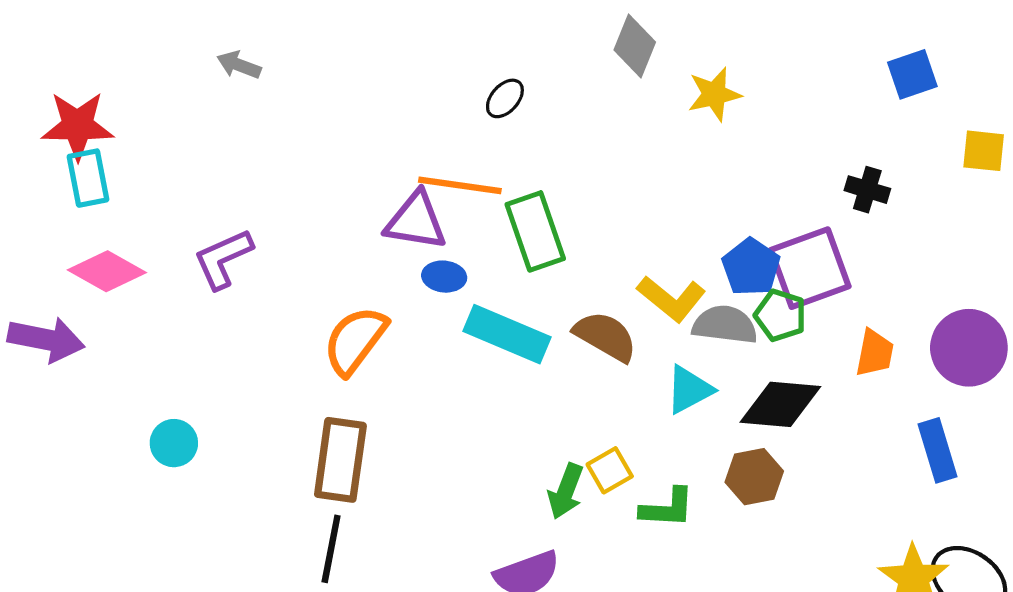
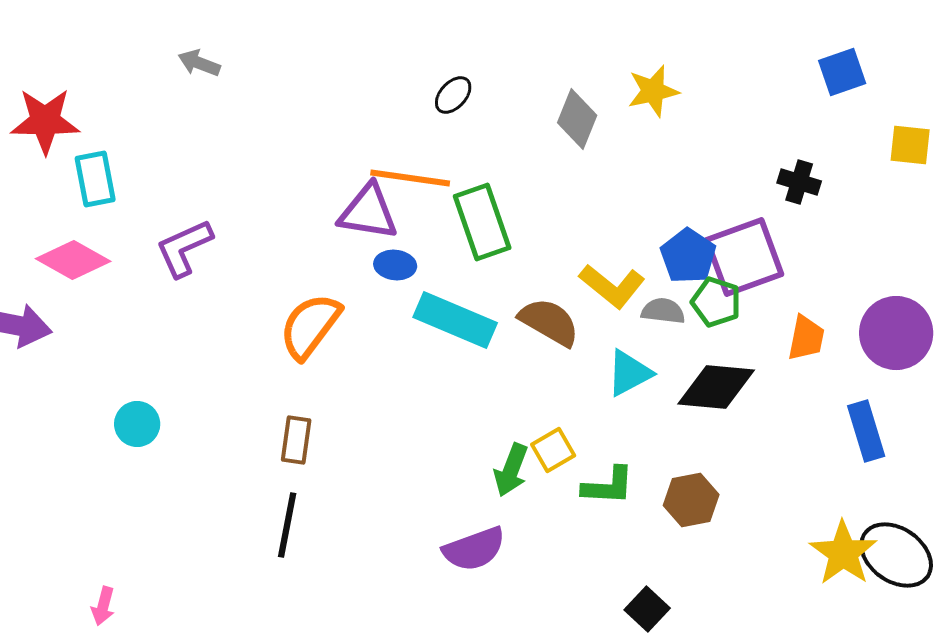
gray diamond: (635, 46) -> (577, 119), moved
cyan rectangle: (88, 178) -> (95, 179), moved
gray semicircle: (725, 325) -> (663, 311), size x0.7
brown rectangle: (340, 460) -> (296, 440), size x0.6
brown hexagon: (754, 477) -> (691, 500), moved

